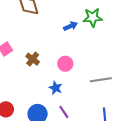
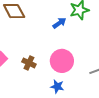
pink circle: (65, 64) -> (62, 61), size x1.5

